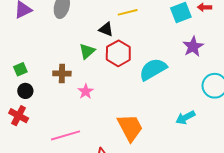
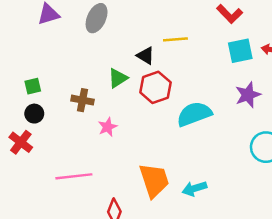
cyan arrow: (185, 118) -> (194, 188), moved

